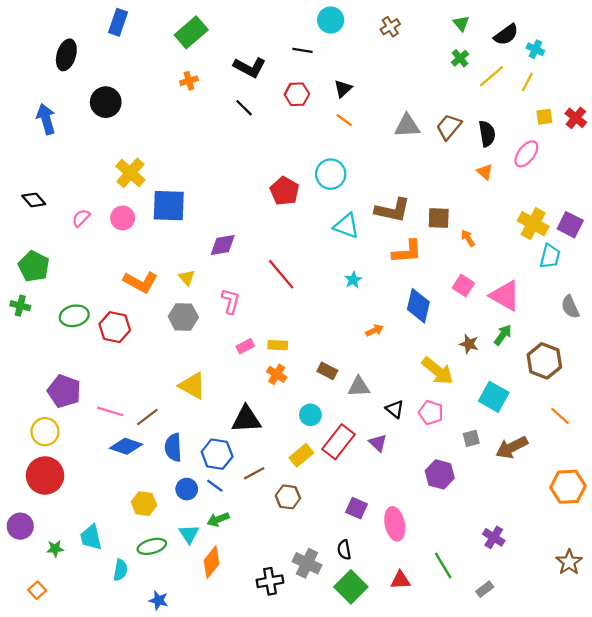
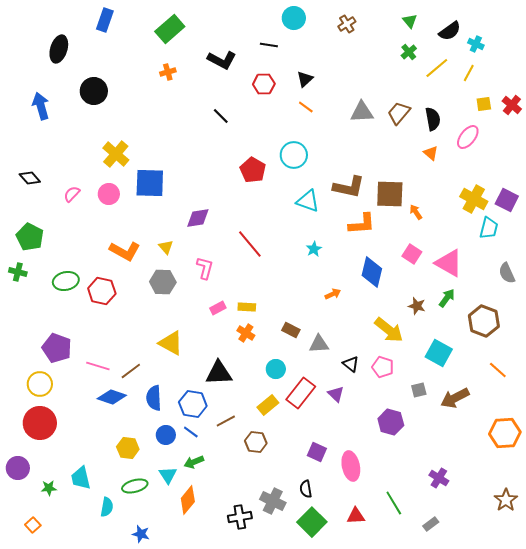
black line: (244, 108) -> (221, 116), moved
brown square: (439, 218) -> (390, 194), size x1.4

